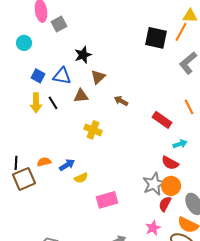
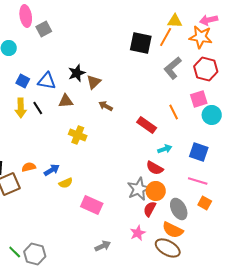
black star: (83, 55) -> (77, 73), moved
brown triangle: (98, 77) -> (94, 82), moved
pink rectangle: (107, 200) -> (92, 205), turned 40

